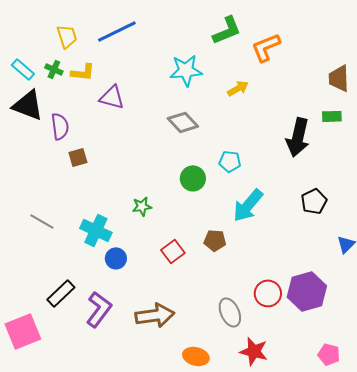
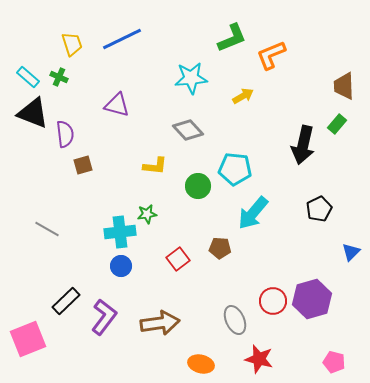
yellow L-shape: (83, 72) -> (155, 166), moved
green rectangle: (332, 116) -> (337, 124), turned -48
cyan pentagon: (230, 161) -> (235, 169), size x1.5
cyan cross: (96, 230) -> (120, 232), moved, turned -32

